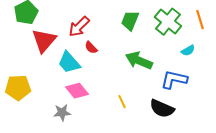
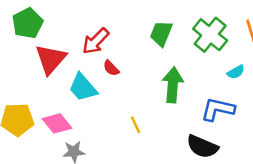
green arrow: (139, 61) -> (173, 85), turned 72
pink diamond: (77, 91) -> (57, 123), moved
yellow line: (122, 102) -> (135, 125), moved

